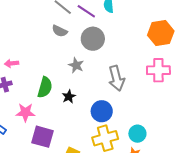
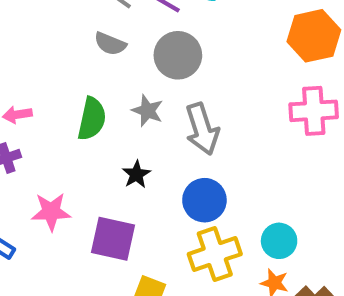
gray arrow: (116, 78) -> (202, 129), moved
green semicircle: (45, 87) -> (92, 119), moved
purple square: (43, 137) -> (113, 239), moved

